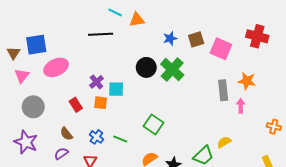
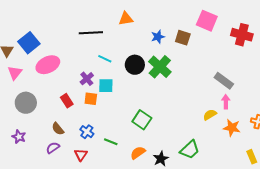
cyan line: (115, 12) -> (105, 59), moved
brown square: (196, 39) -> (183, 38), turned 35
blue square: (36, 45) -> (29, 43), turned -30
pink square: (221, 49) -> (207, 21), moved
orange star: (247, 81) -> (232, 128), moved
gray rectangle: (223, 90) -> (224, 81), moved, turned -48
green line: (120, 139) -> (111, 142), moved
purple star: (26, 142) -> (19, 137), size x0.6
yellow semicircle: (224, 142) -> (210, 115), moved

